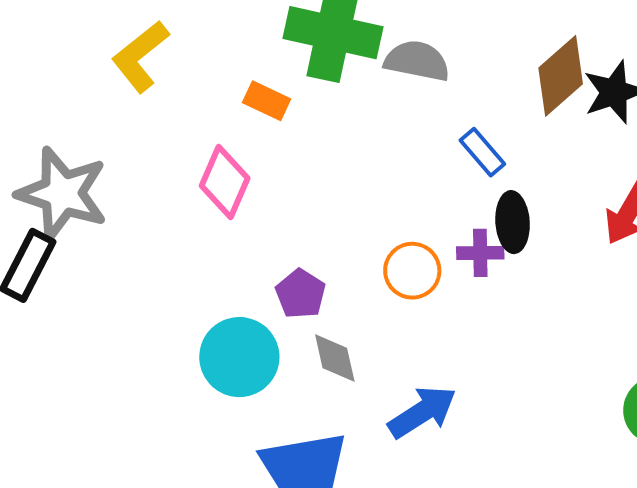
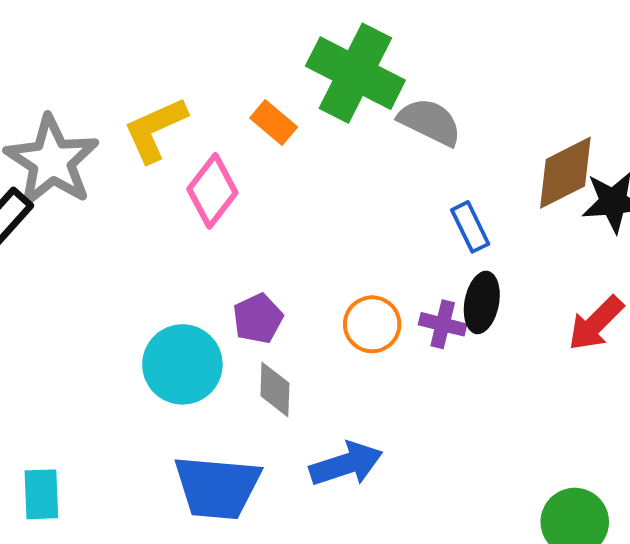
yellow L-shape: (140, 56) -> (155, 129), moved

